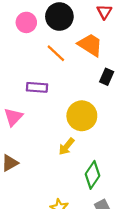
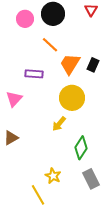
orange trapezoid: (90, 45) -> (70, 64), moved, turned -90

